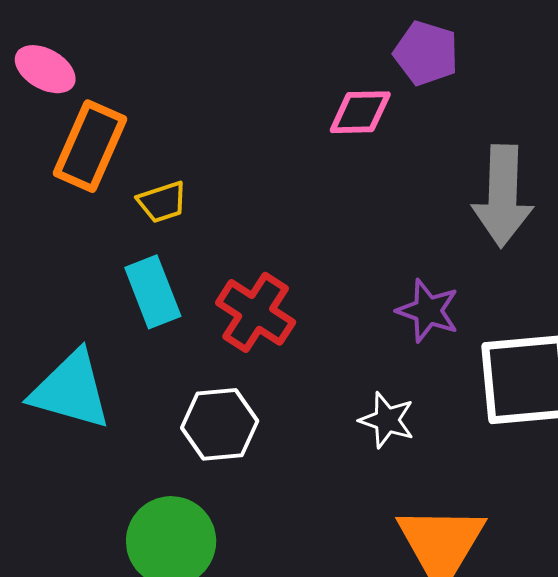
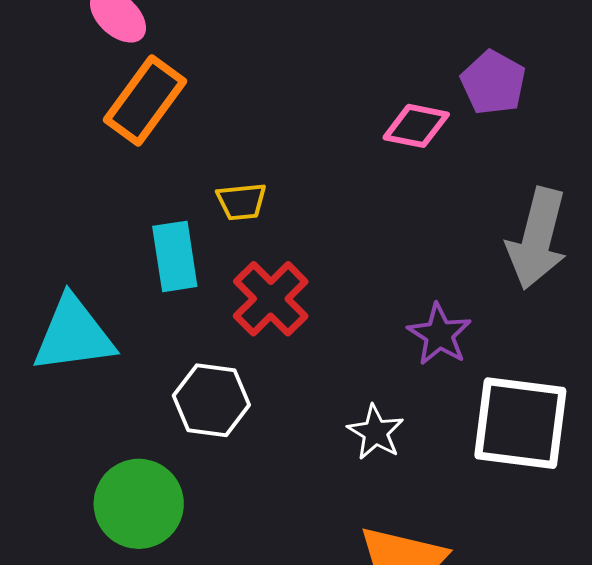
yellow trapezoid: (162, 202) -> (241, 202), moved
cyan triangle: (71, 390) -> (73, 335), turned -36

